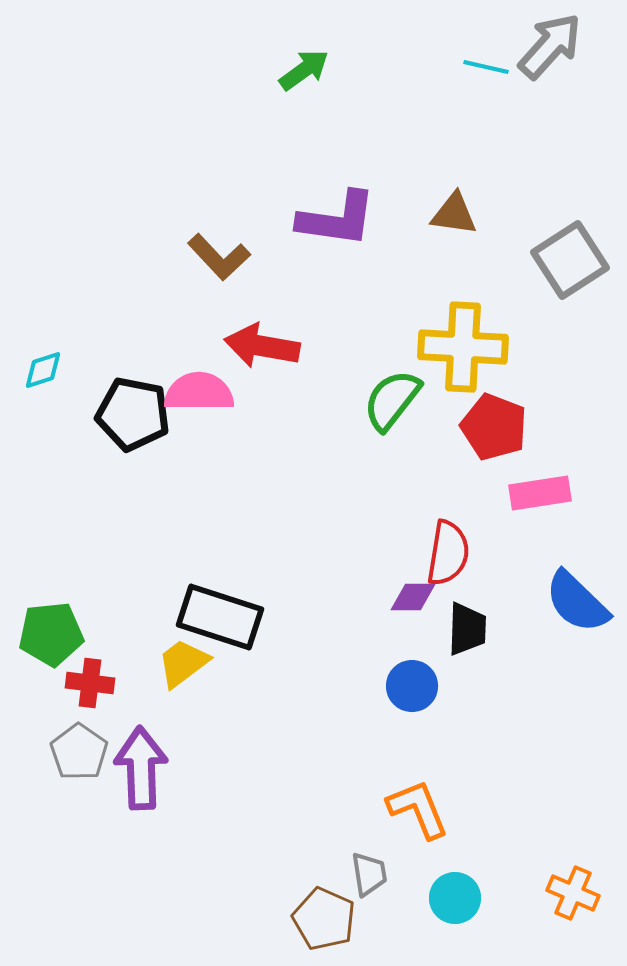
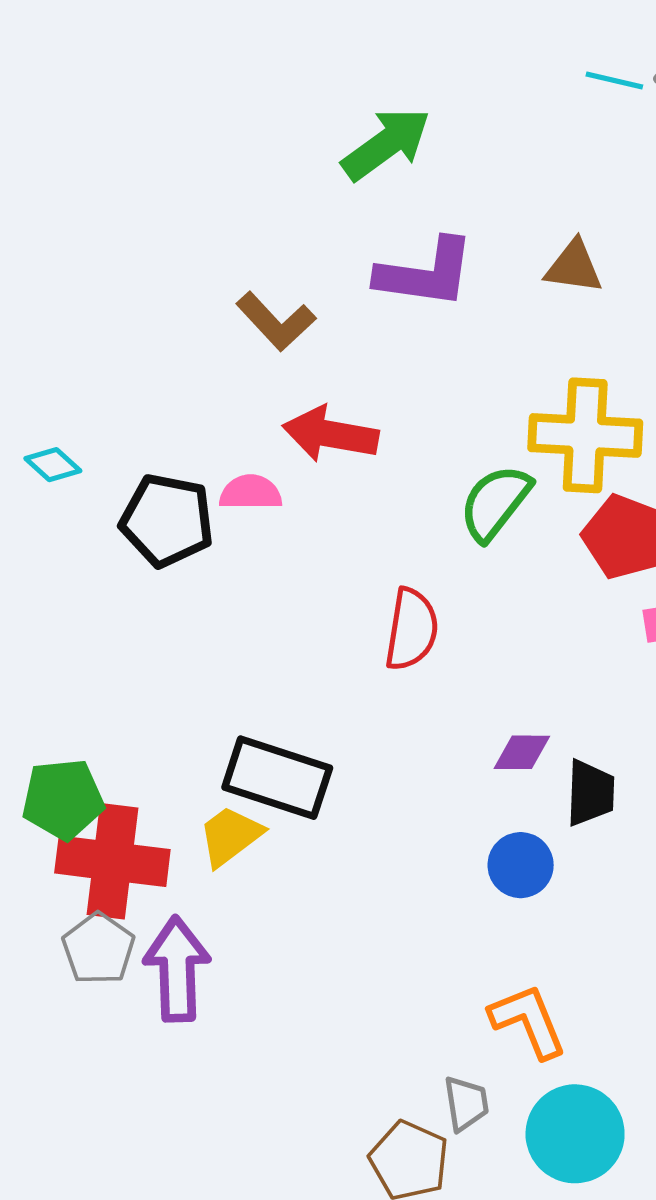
green arrow: (304, 70) -> (386, 144), moved, size x1.4
cyan diamond: (43, 370) -> (53, 465), turned 60
pink semicircle: (199, 392) -> (251, 492), size x0.7
red semicircle: (448, 553) -> (412, 629), moved
red cross: (90, 683) -> (112, 861), size x1.8
cyan circle: (455, 898) -> (575, 1134), size x1.5

